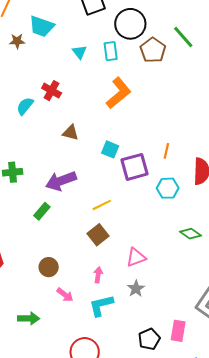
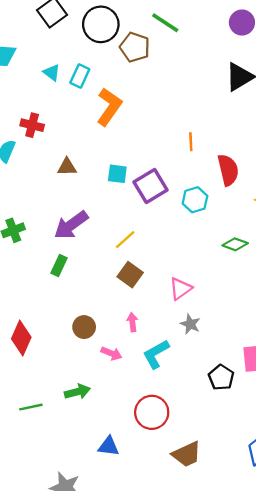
cyan rectangle: (111, 51) -> (80, 76), moved, turned 48
orange line: (166, 151) -> (191, 142), moved
pink arrow: (98, 275) -> (132, 322), moved

